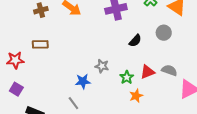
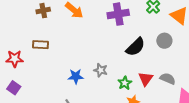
black semicircle: (135, 41) -> (135, 47), size x1.5
red triangle: (147, 72) -> (146, 79), turned -35
blue star: (83, 81) -> (76, 76), moved

